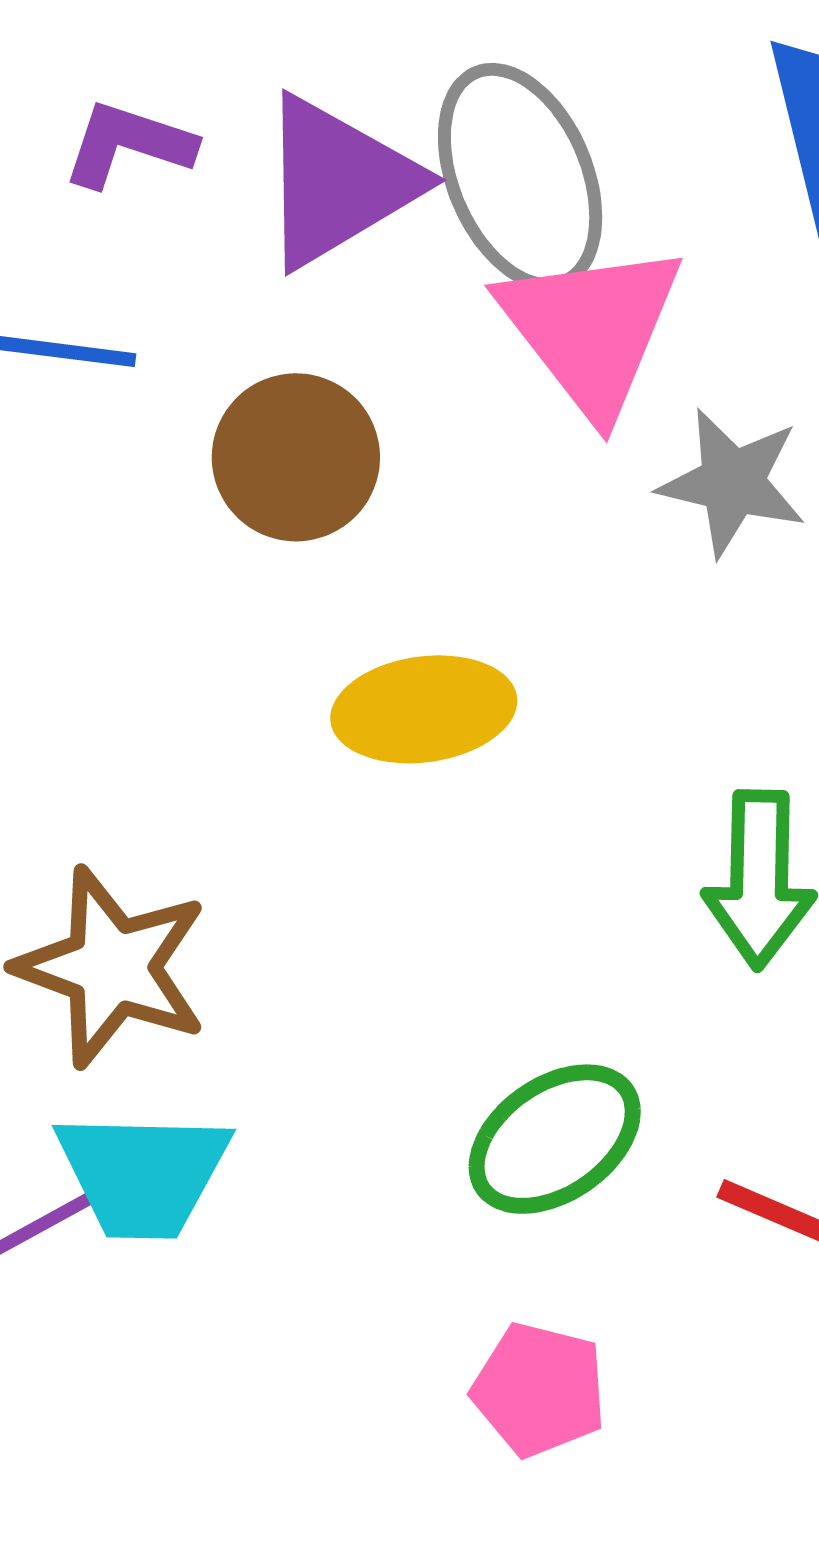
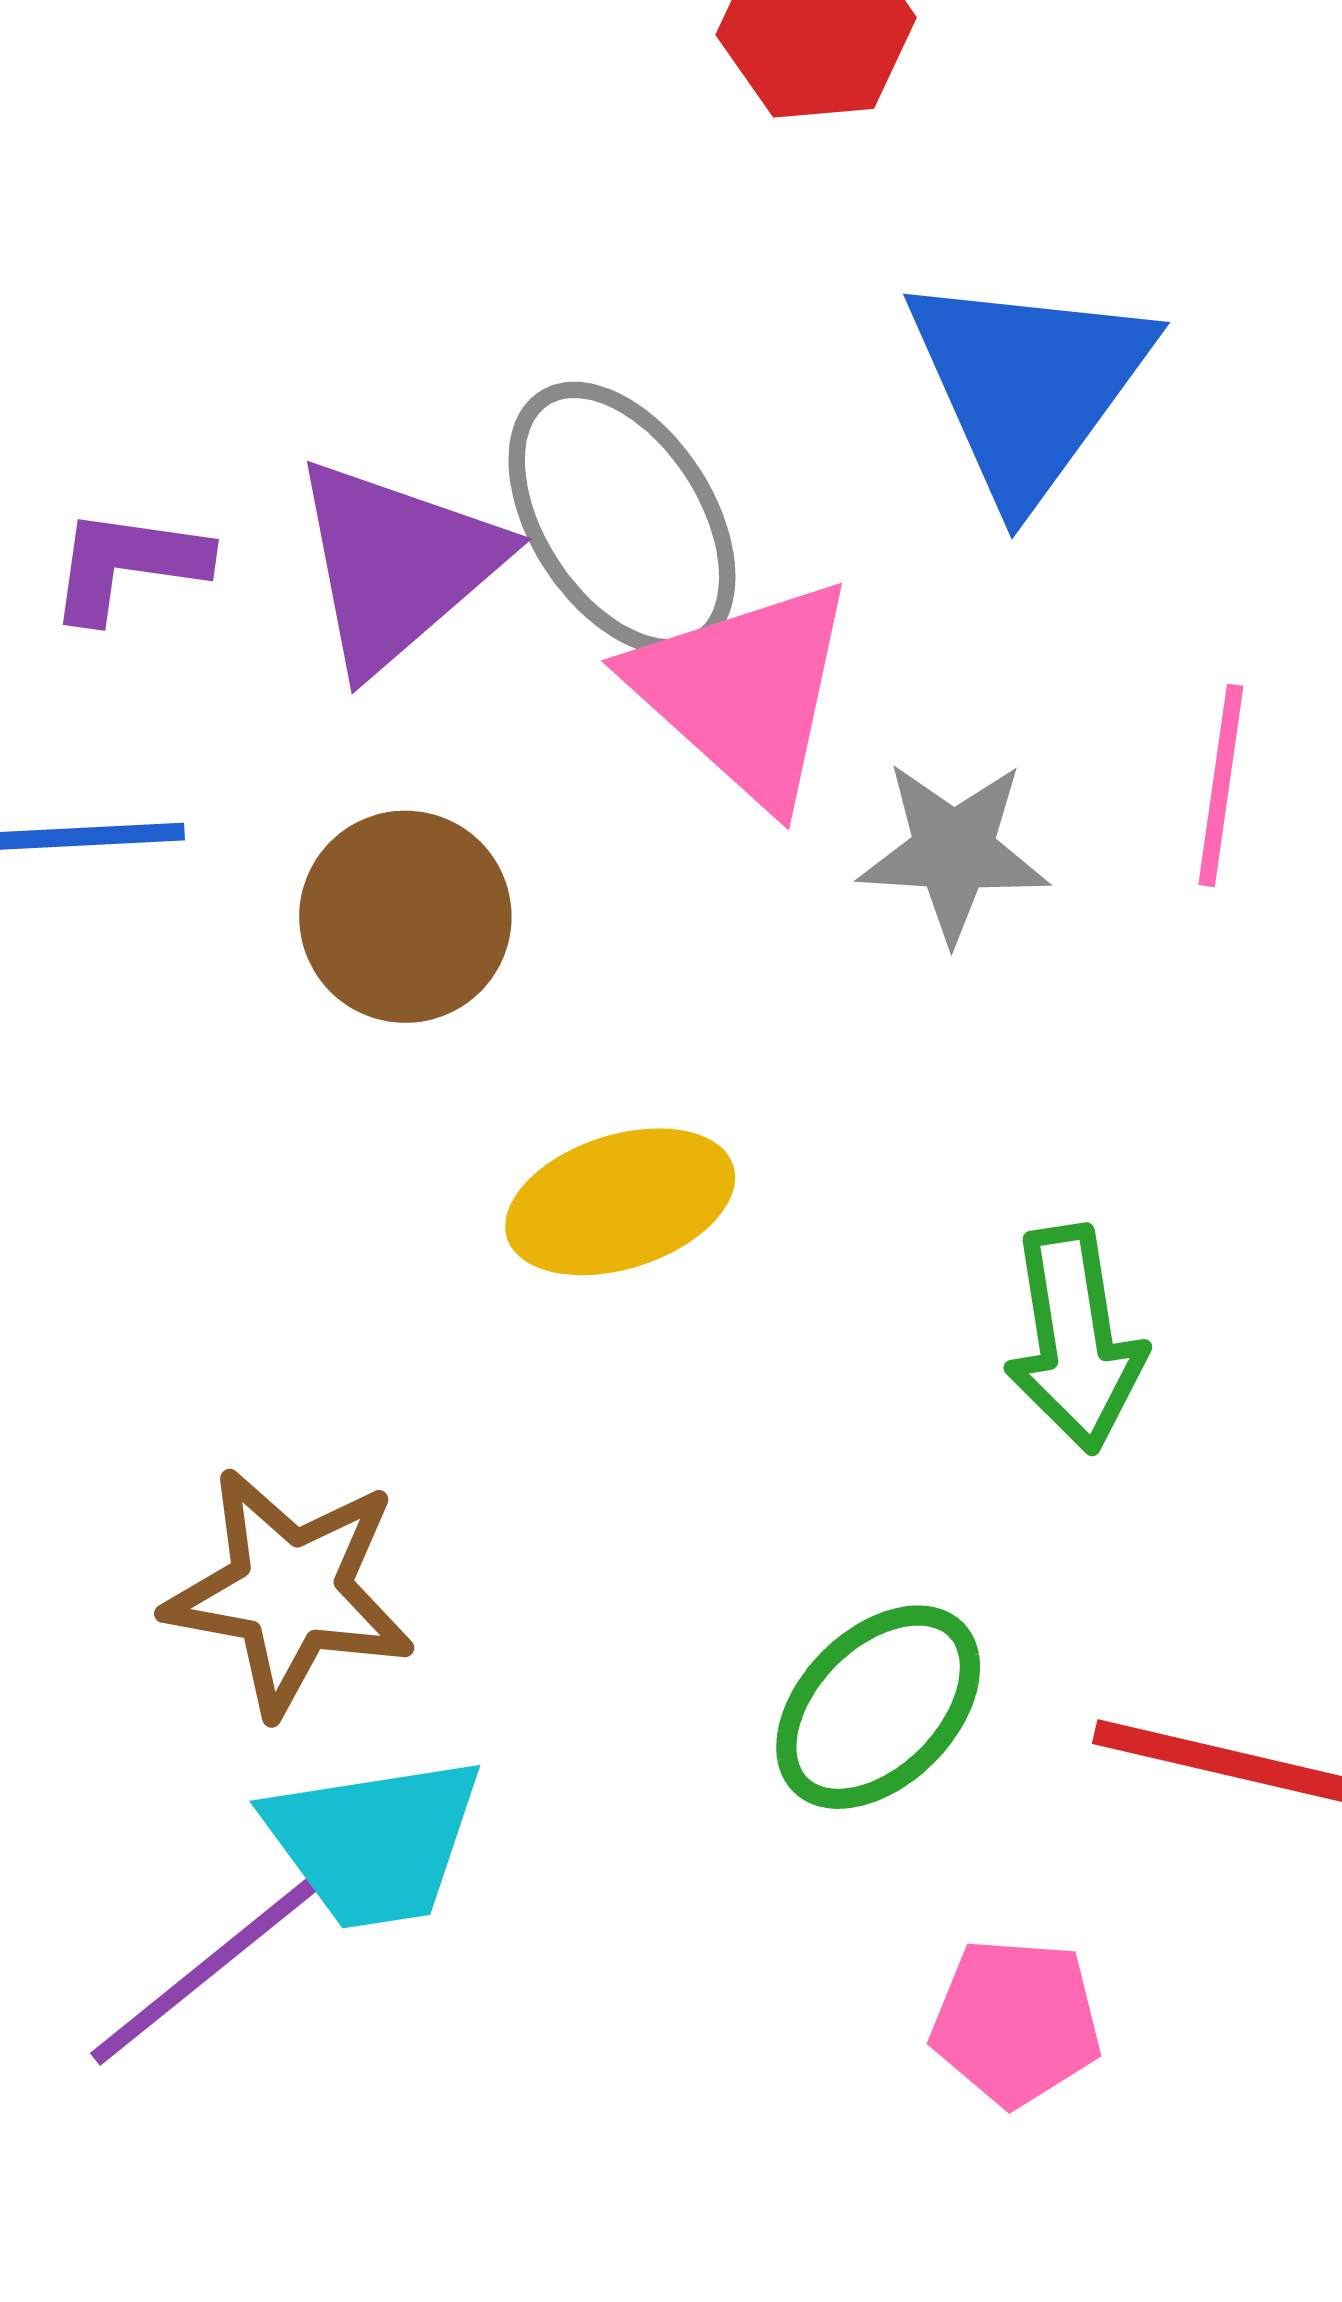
pink pentagon: (539, 1390) -> (1016, 2022), moved

